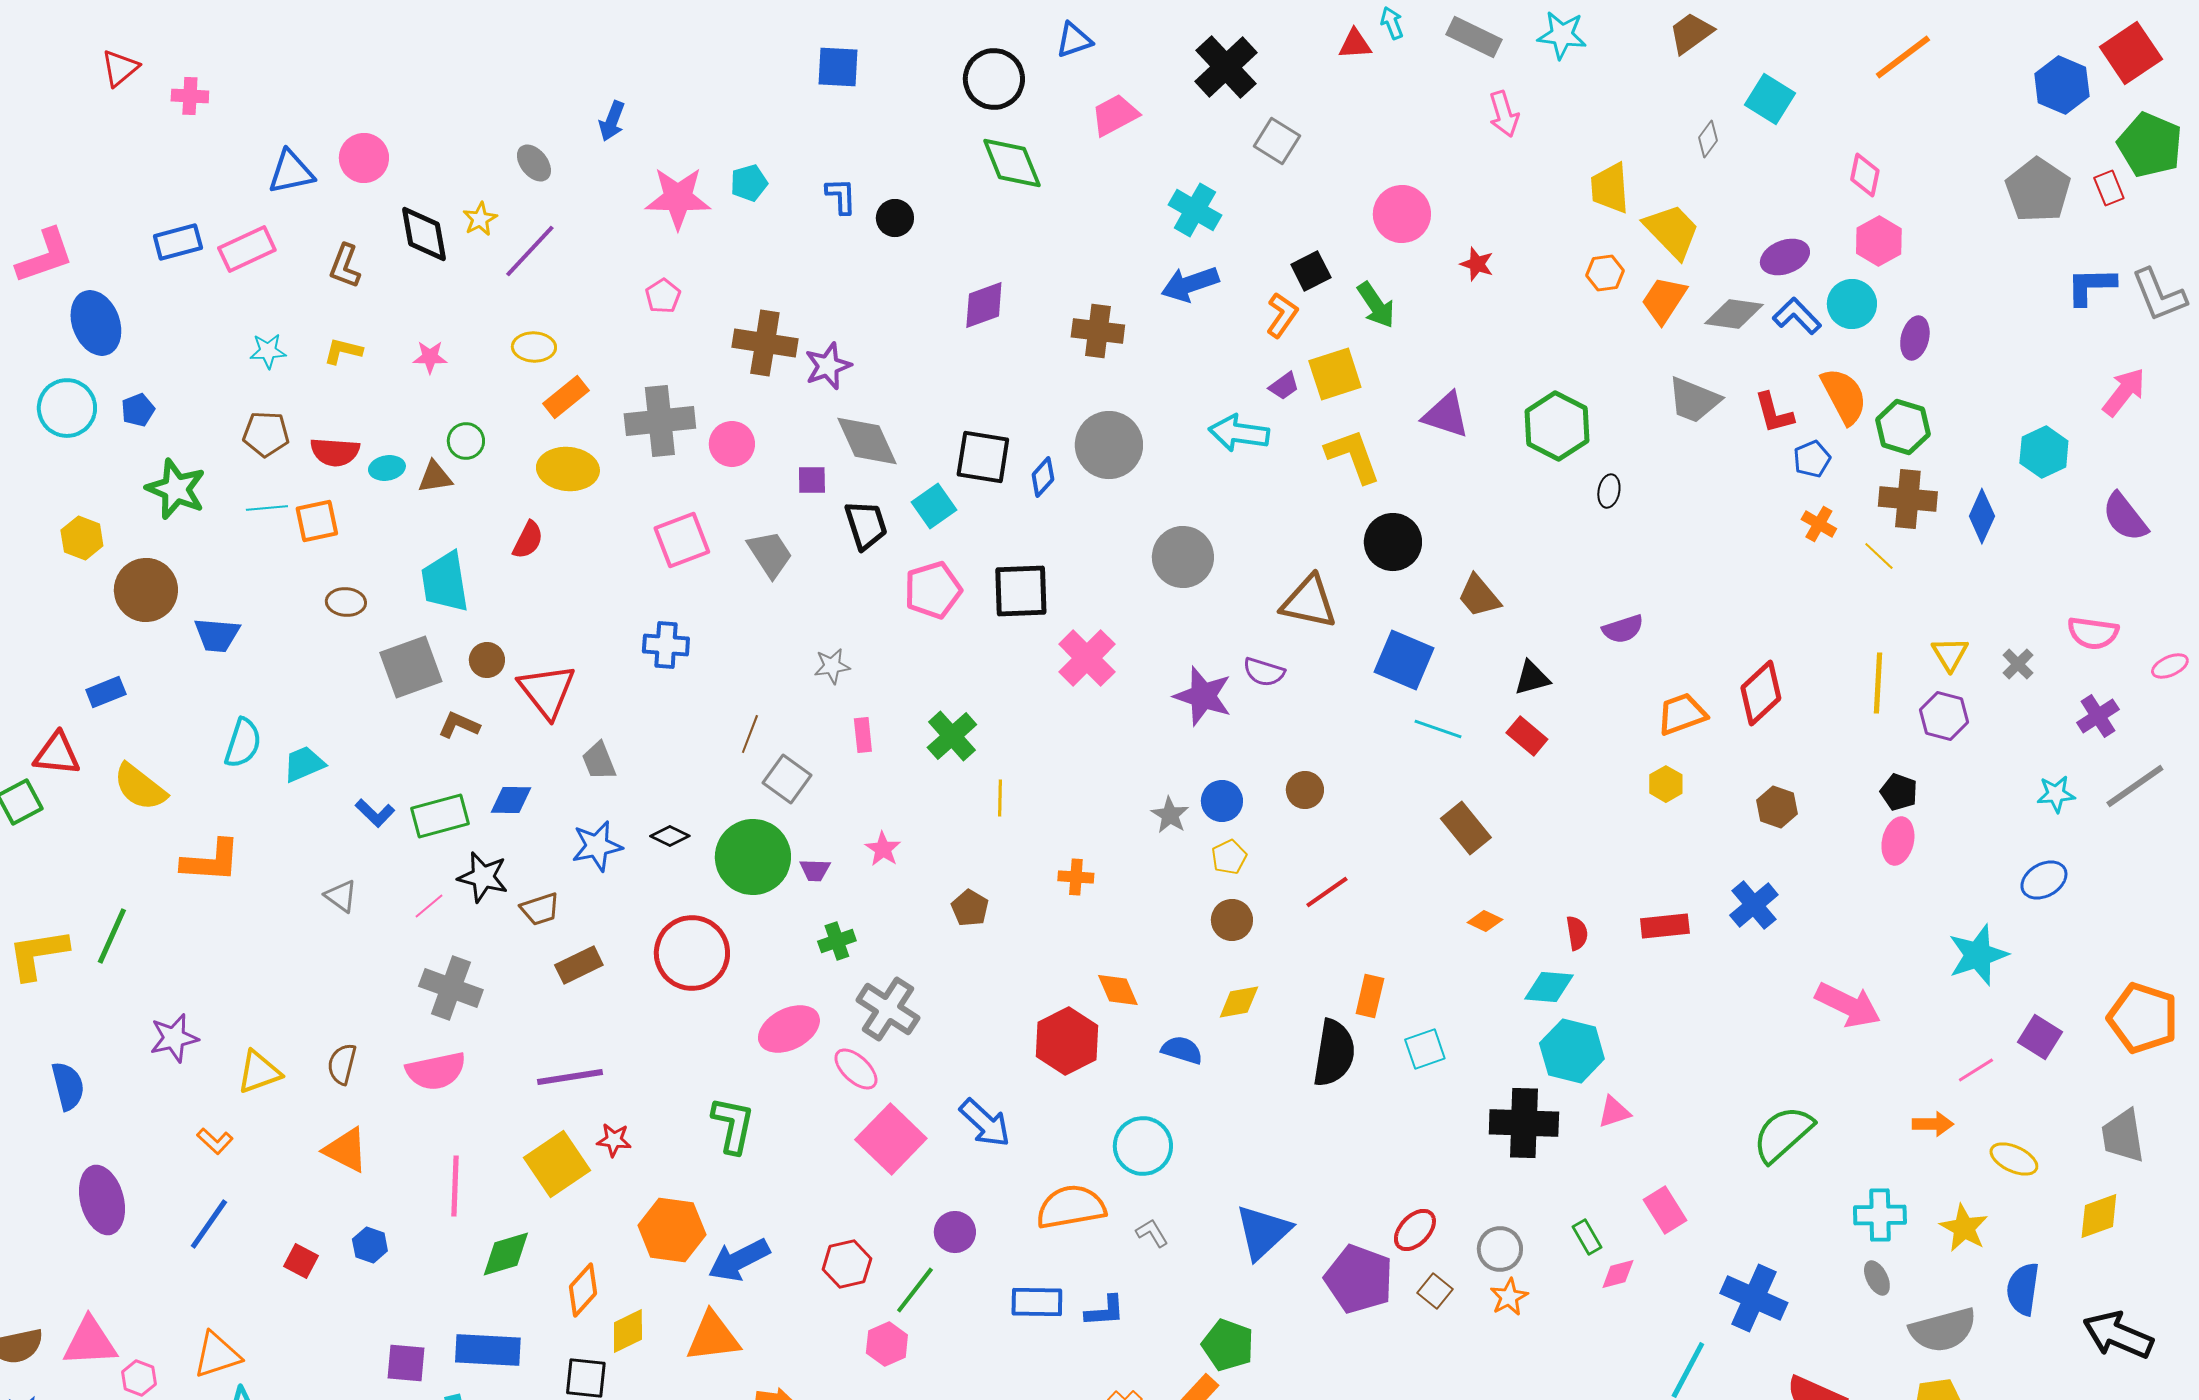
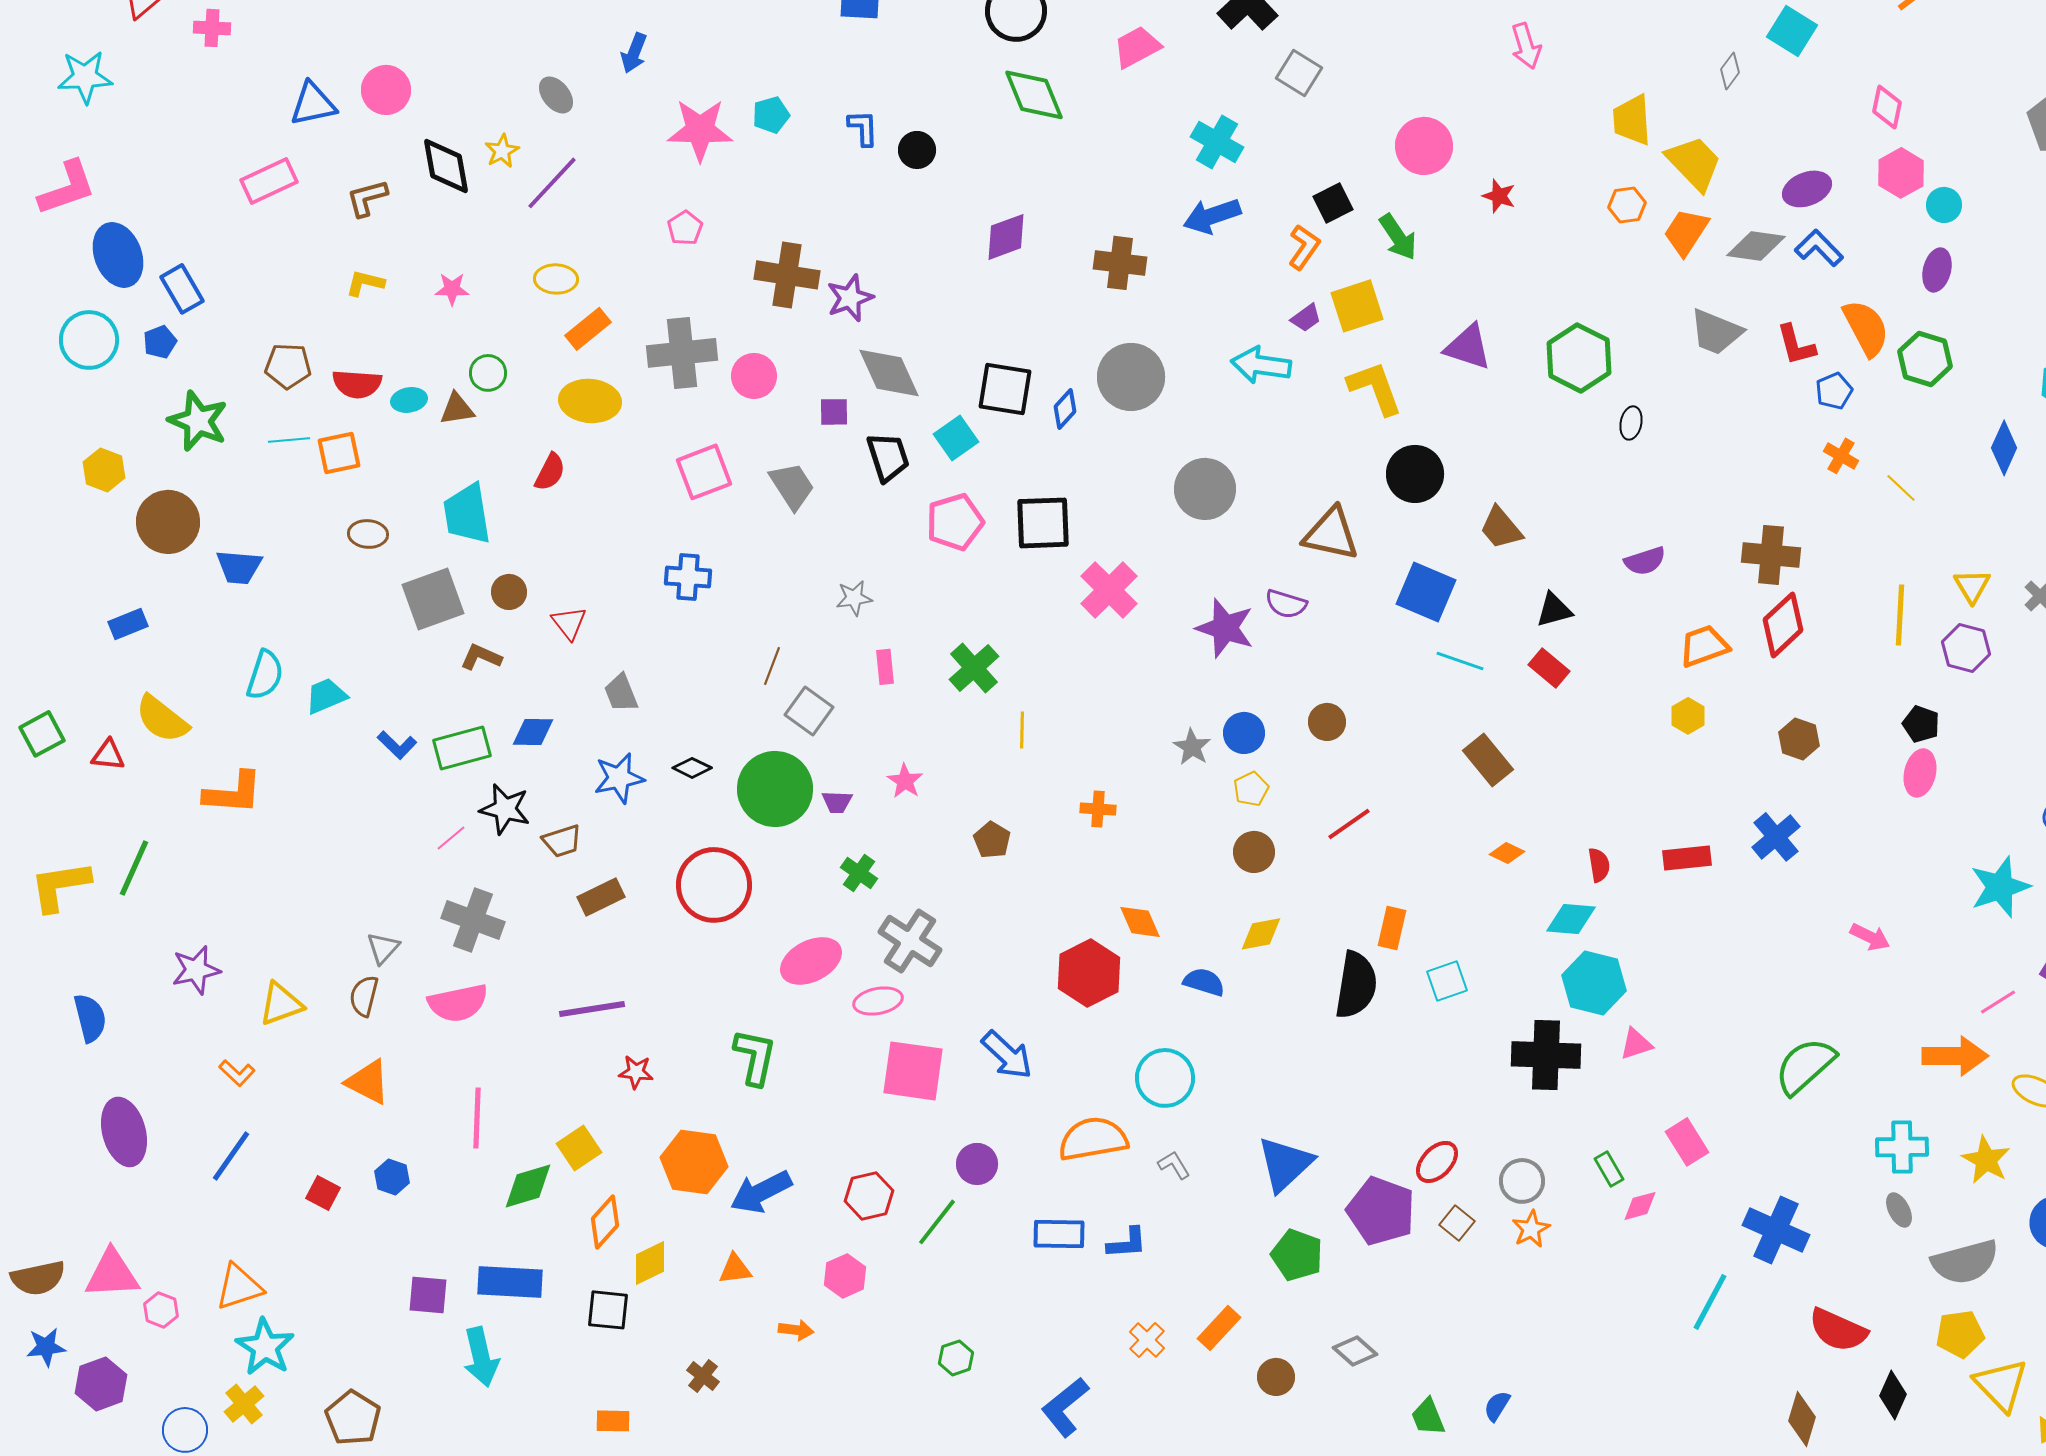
blue rectangle: (178, 242) -> (182, 289), moved, turned 75
brown L-shape: (345, 266) -> (367, 198), turned 54
cyan circle: (1852, 304) -> (1944, 205), moved, size x0.7
cyan star: (268, 351) -> (85, 77), moved, size x1.5
brown cross: (1908, 499) -> (1771, 555), moved
red triangle: (547, 691) -> (569, 623), size x0.6
red triangle: (57, 754) -> (108, 755), moved, size x0.7
gray triangle: (341, 896) -> (383, 948), moved, turned 36
green cross: (837, 941) -> (859, 873), turned -36
pink arrow: (1848, 1005) -> (1870, 937), size x0.6
pink ellipse: (856, 1069) -> (878, 1001), turned -54
orange arrow: (1933, 1124) -> (1955, 1056), size x1.6
pink square: (891, 1139) -> (913, 1071), turned -36
yellow square: (557, 1164) -> (579, 1148), moved, size x0.7
orange triangle: (713, 1337) -> (735, 1269), size x0.6
pink hexagon: (887, 1344) -> (845, 1276), moved
green pentagon: (1228, 1345) -> (1297, 1255), moved

